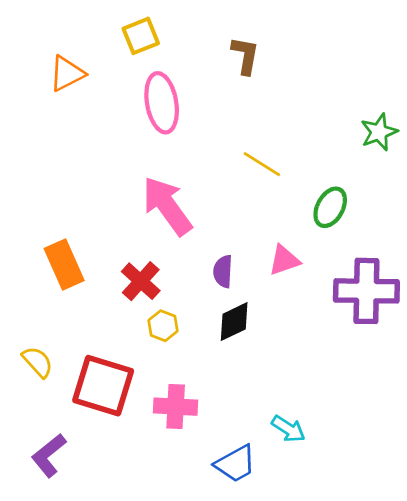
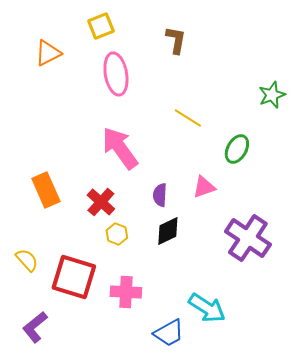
purple cross: (366, 291) -> (248, 238), moved, turned 33
cyan arrow: (288, 429) -> (207, 308), size x1.5

